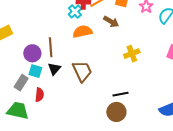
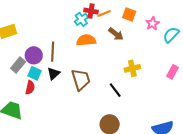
gray rectangle: (21, 83) -> (18, 65), moved
black line: (120, 94) -> (115, 90), moved, turned 56
red semicircle: (39, 95) -> (30, 88), moved

